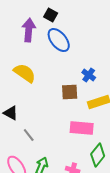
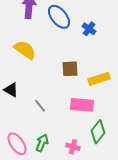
blue cross: (89, 75) -> (89, 29), moved
gray line: (29, 135) -> (40, 106), moved

